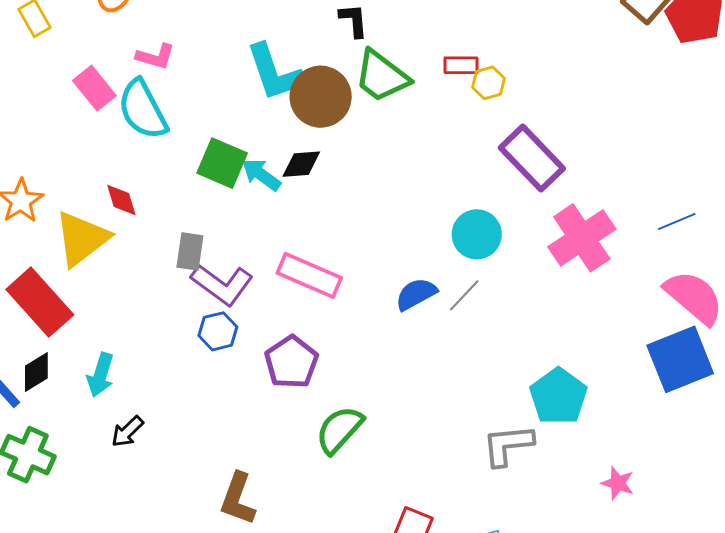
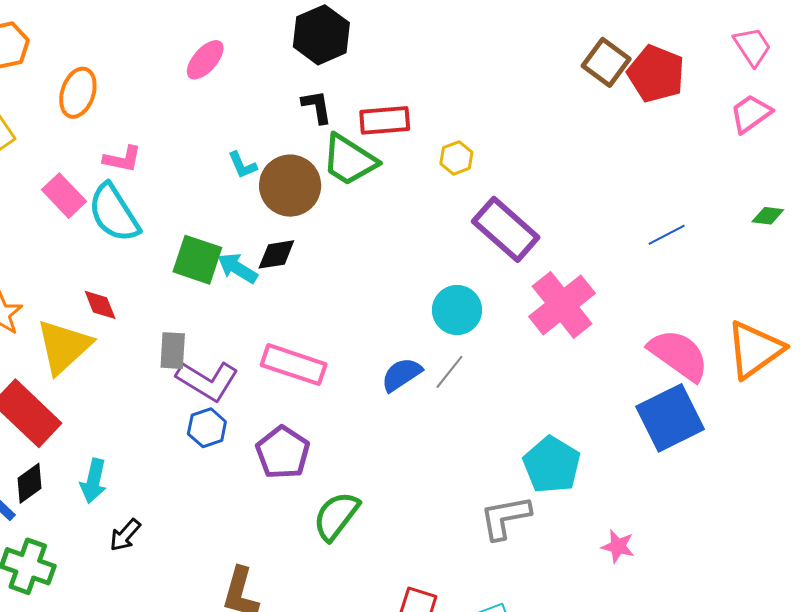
red rectangle: (461, 65) -> (385, 120), moved, size x1.4
cyan L-shape: (275, 72) -> (242, 165), size x0.5
blue line: (677, 221) -> (667, 235), moved

